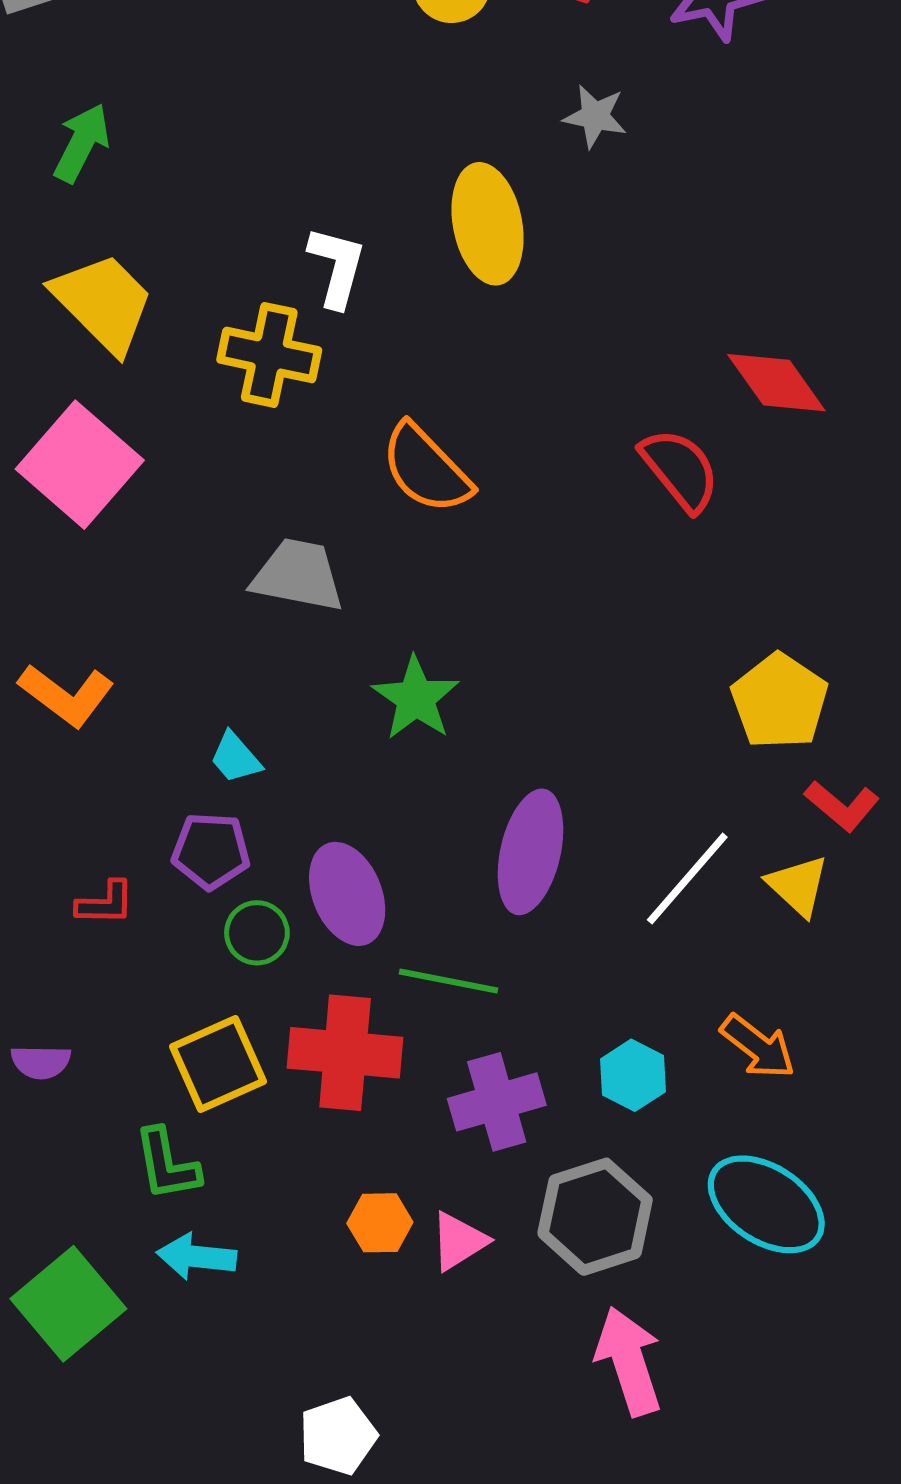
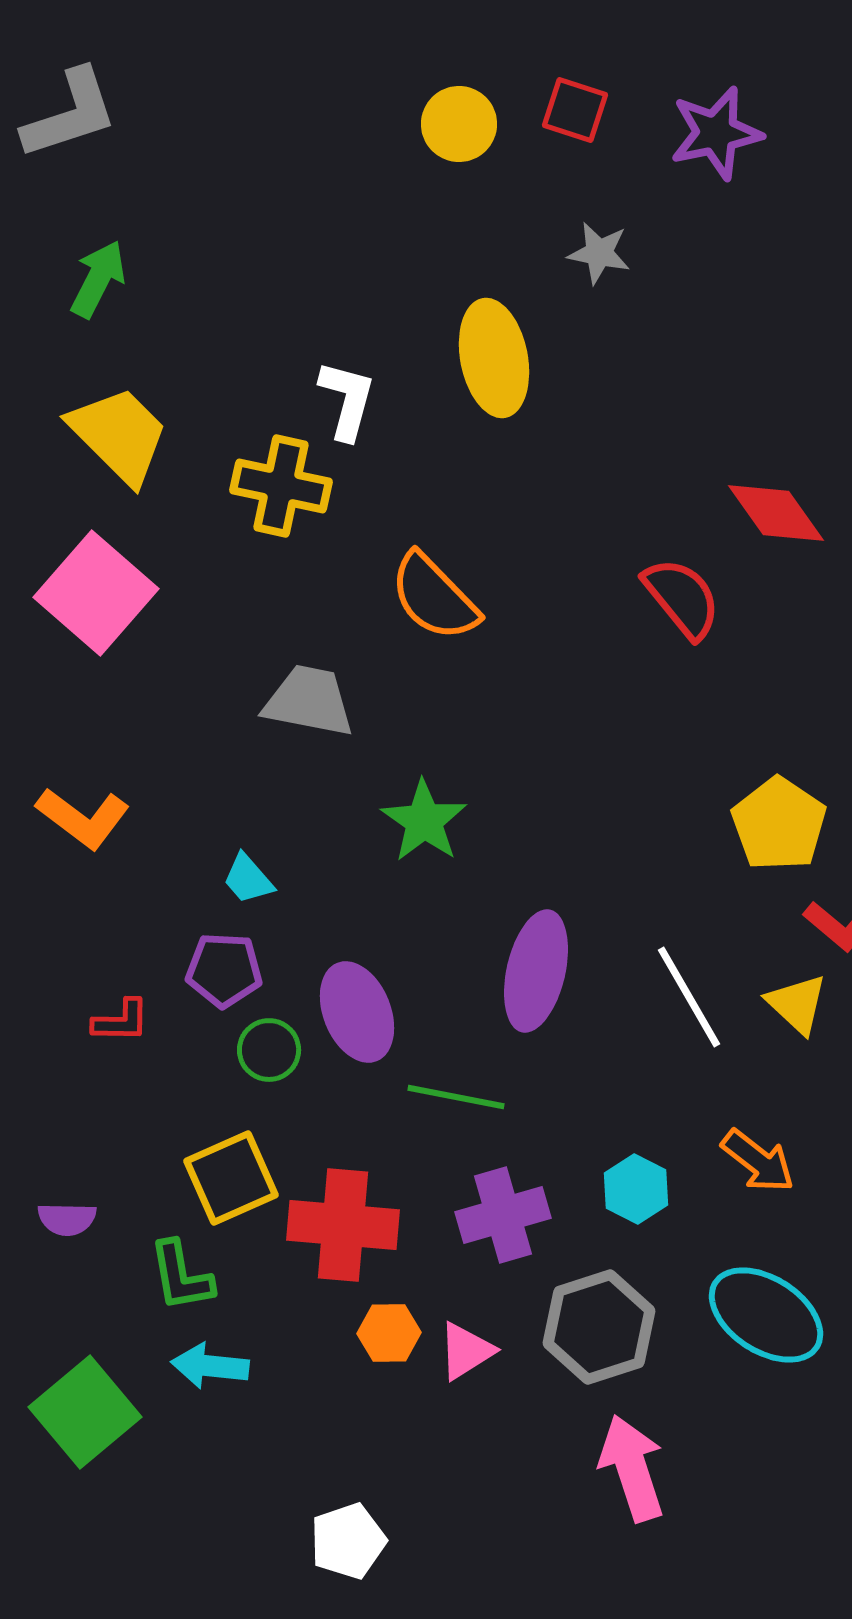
white line: (687, 879) -> (689, 997), turned -71
red cross: (345, 1053) -> (343, 1225), moved
purple semicircle: (41, 1062) -> (67, 1219), moved

